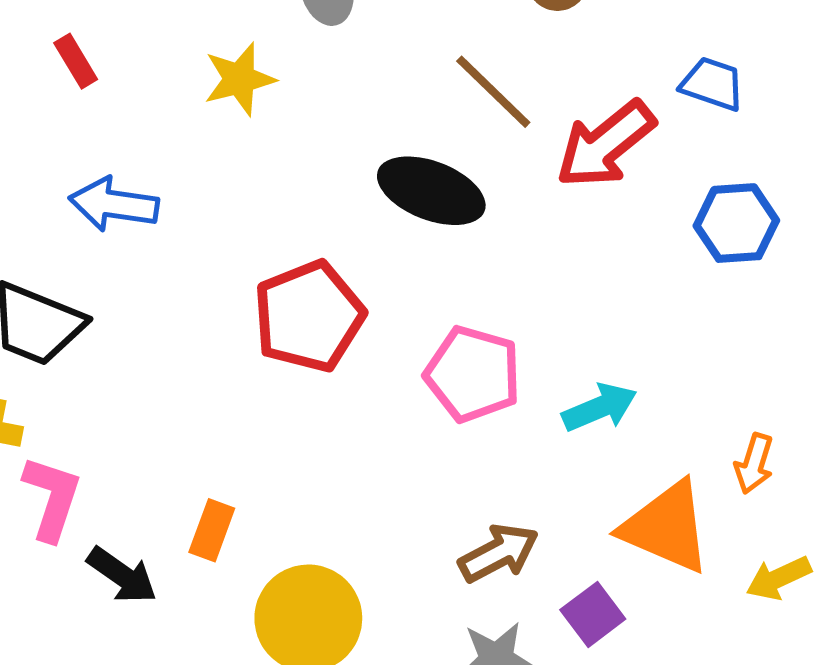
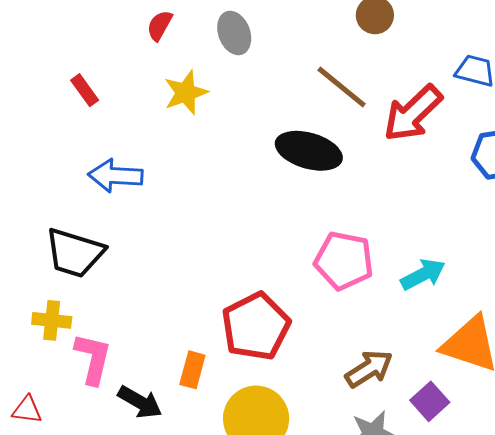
red pentagon: (309, 316) -> (256, 326), moved

